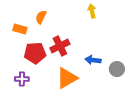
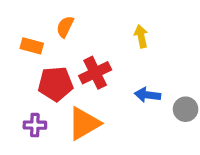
yellow arrow: (92, 11) -> (141, 36), moved
orange triangle: (67, 78) -> (84, 123), moved

